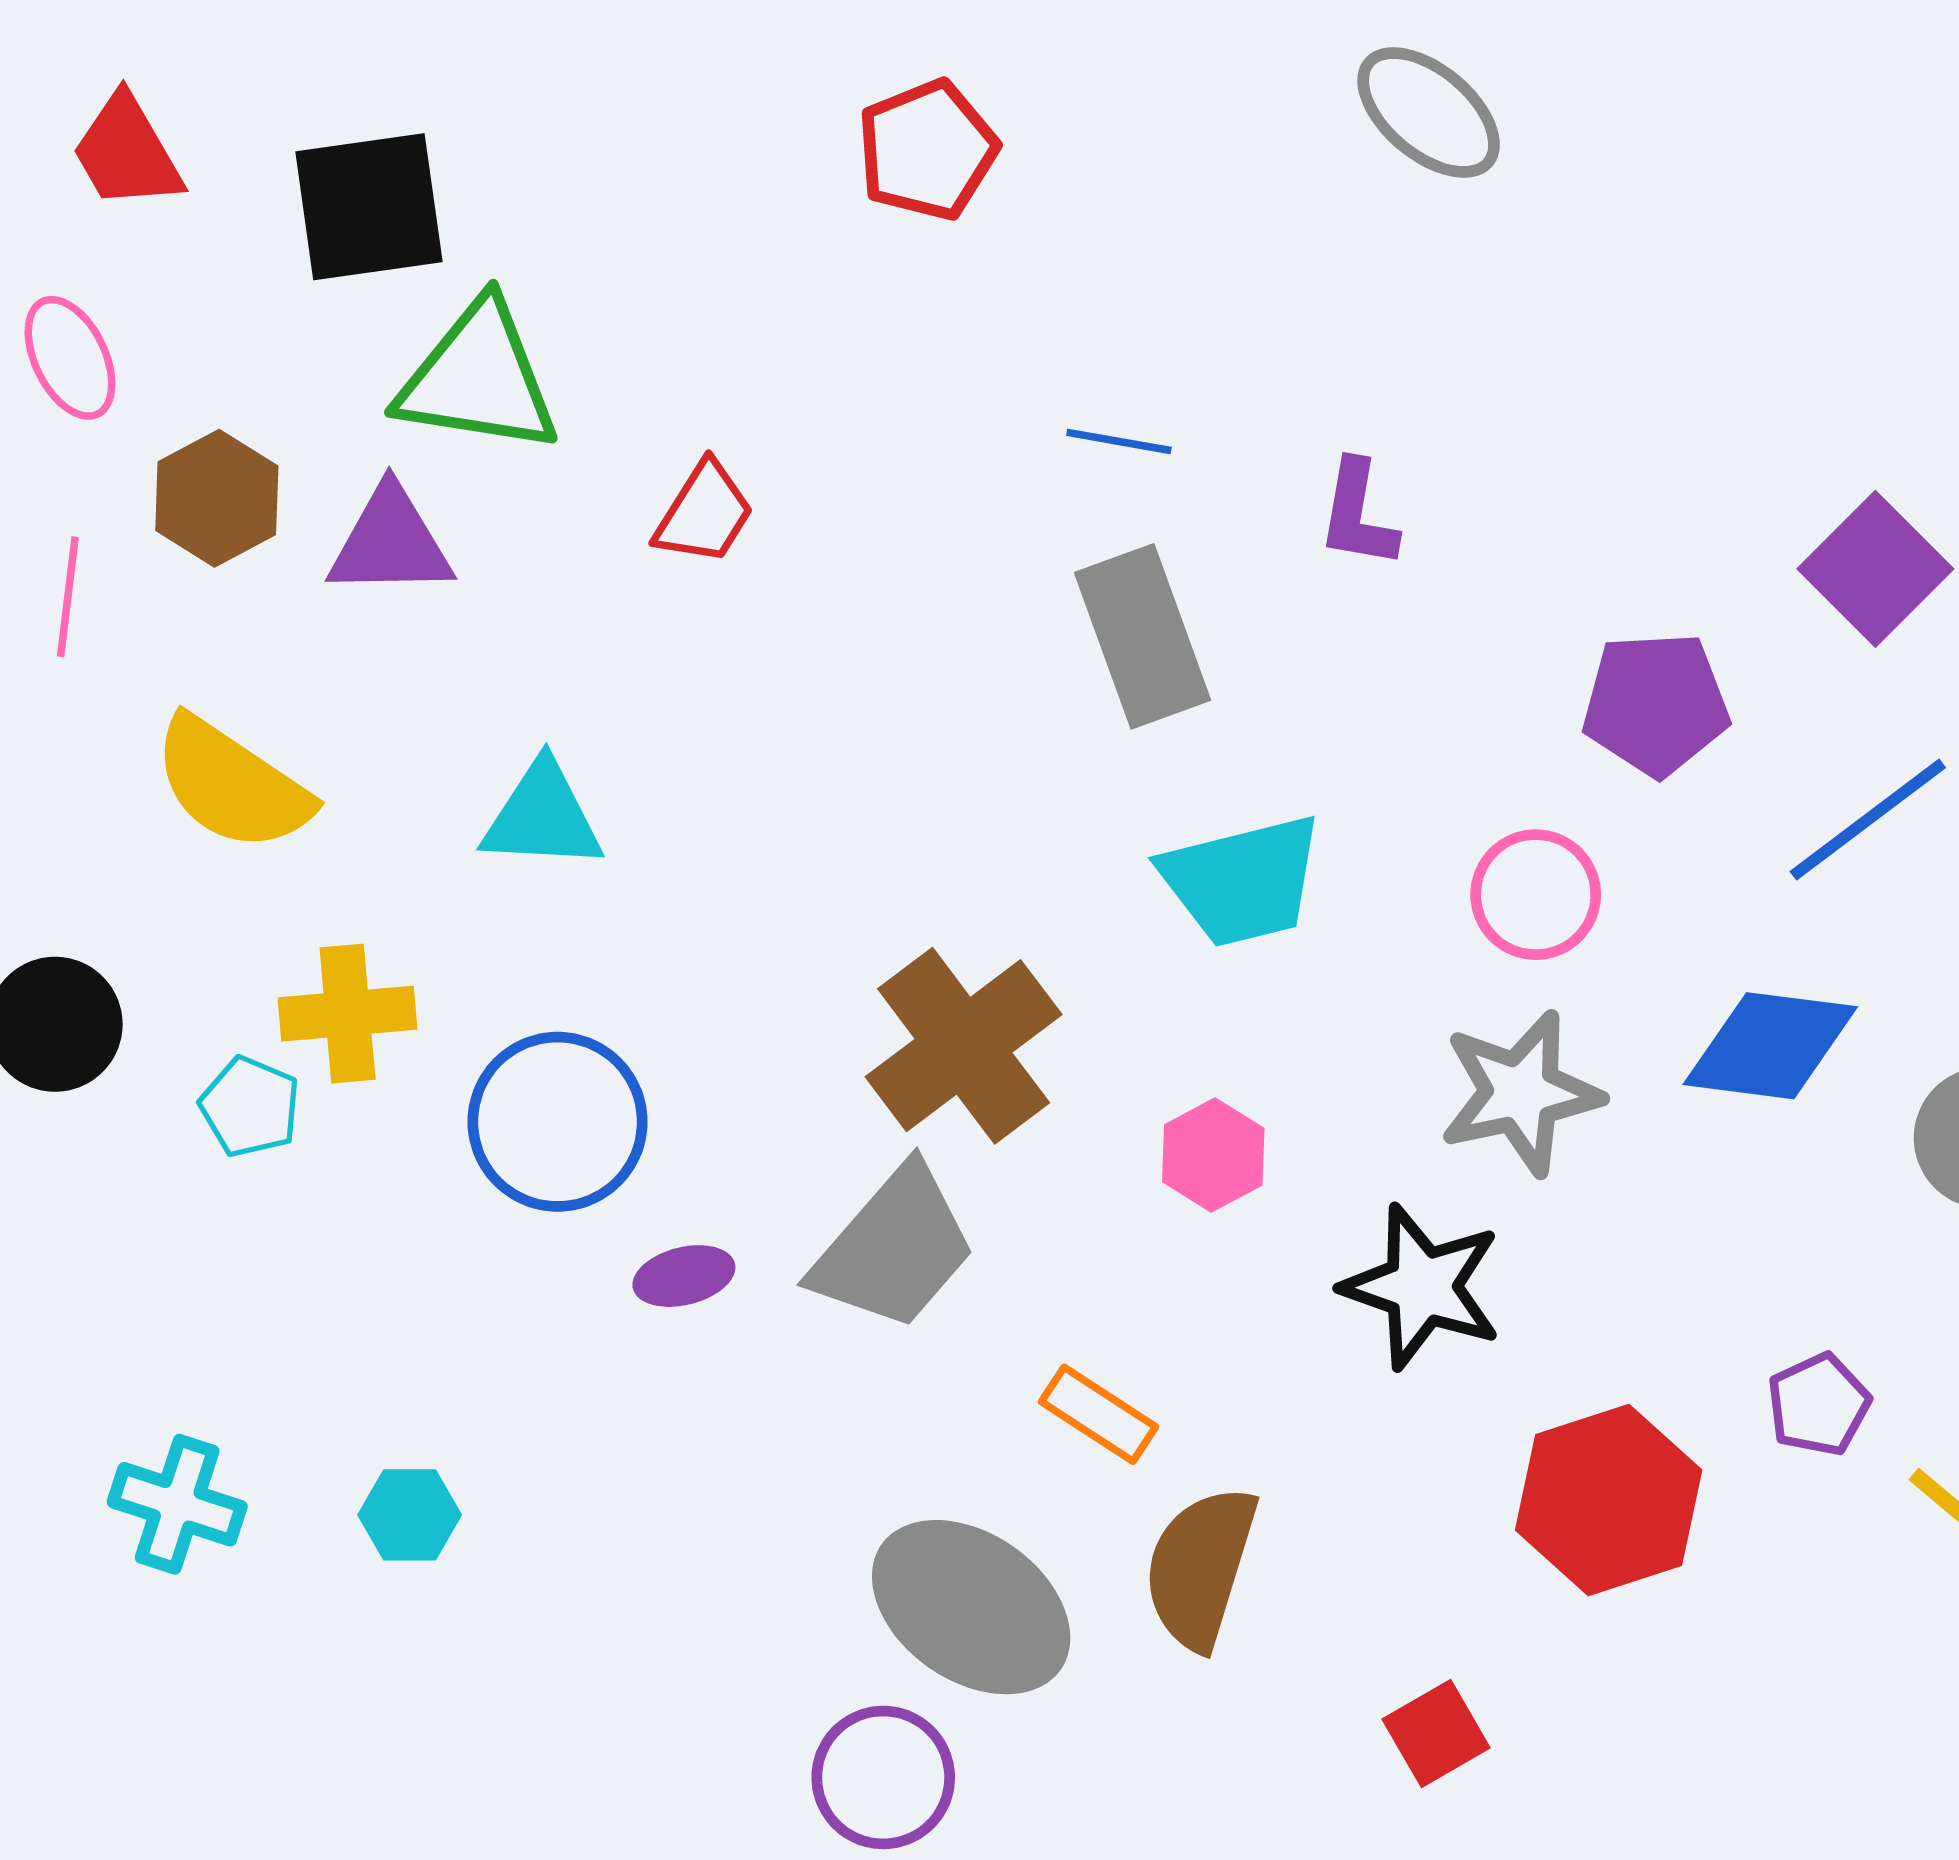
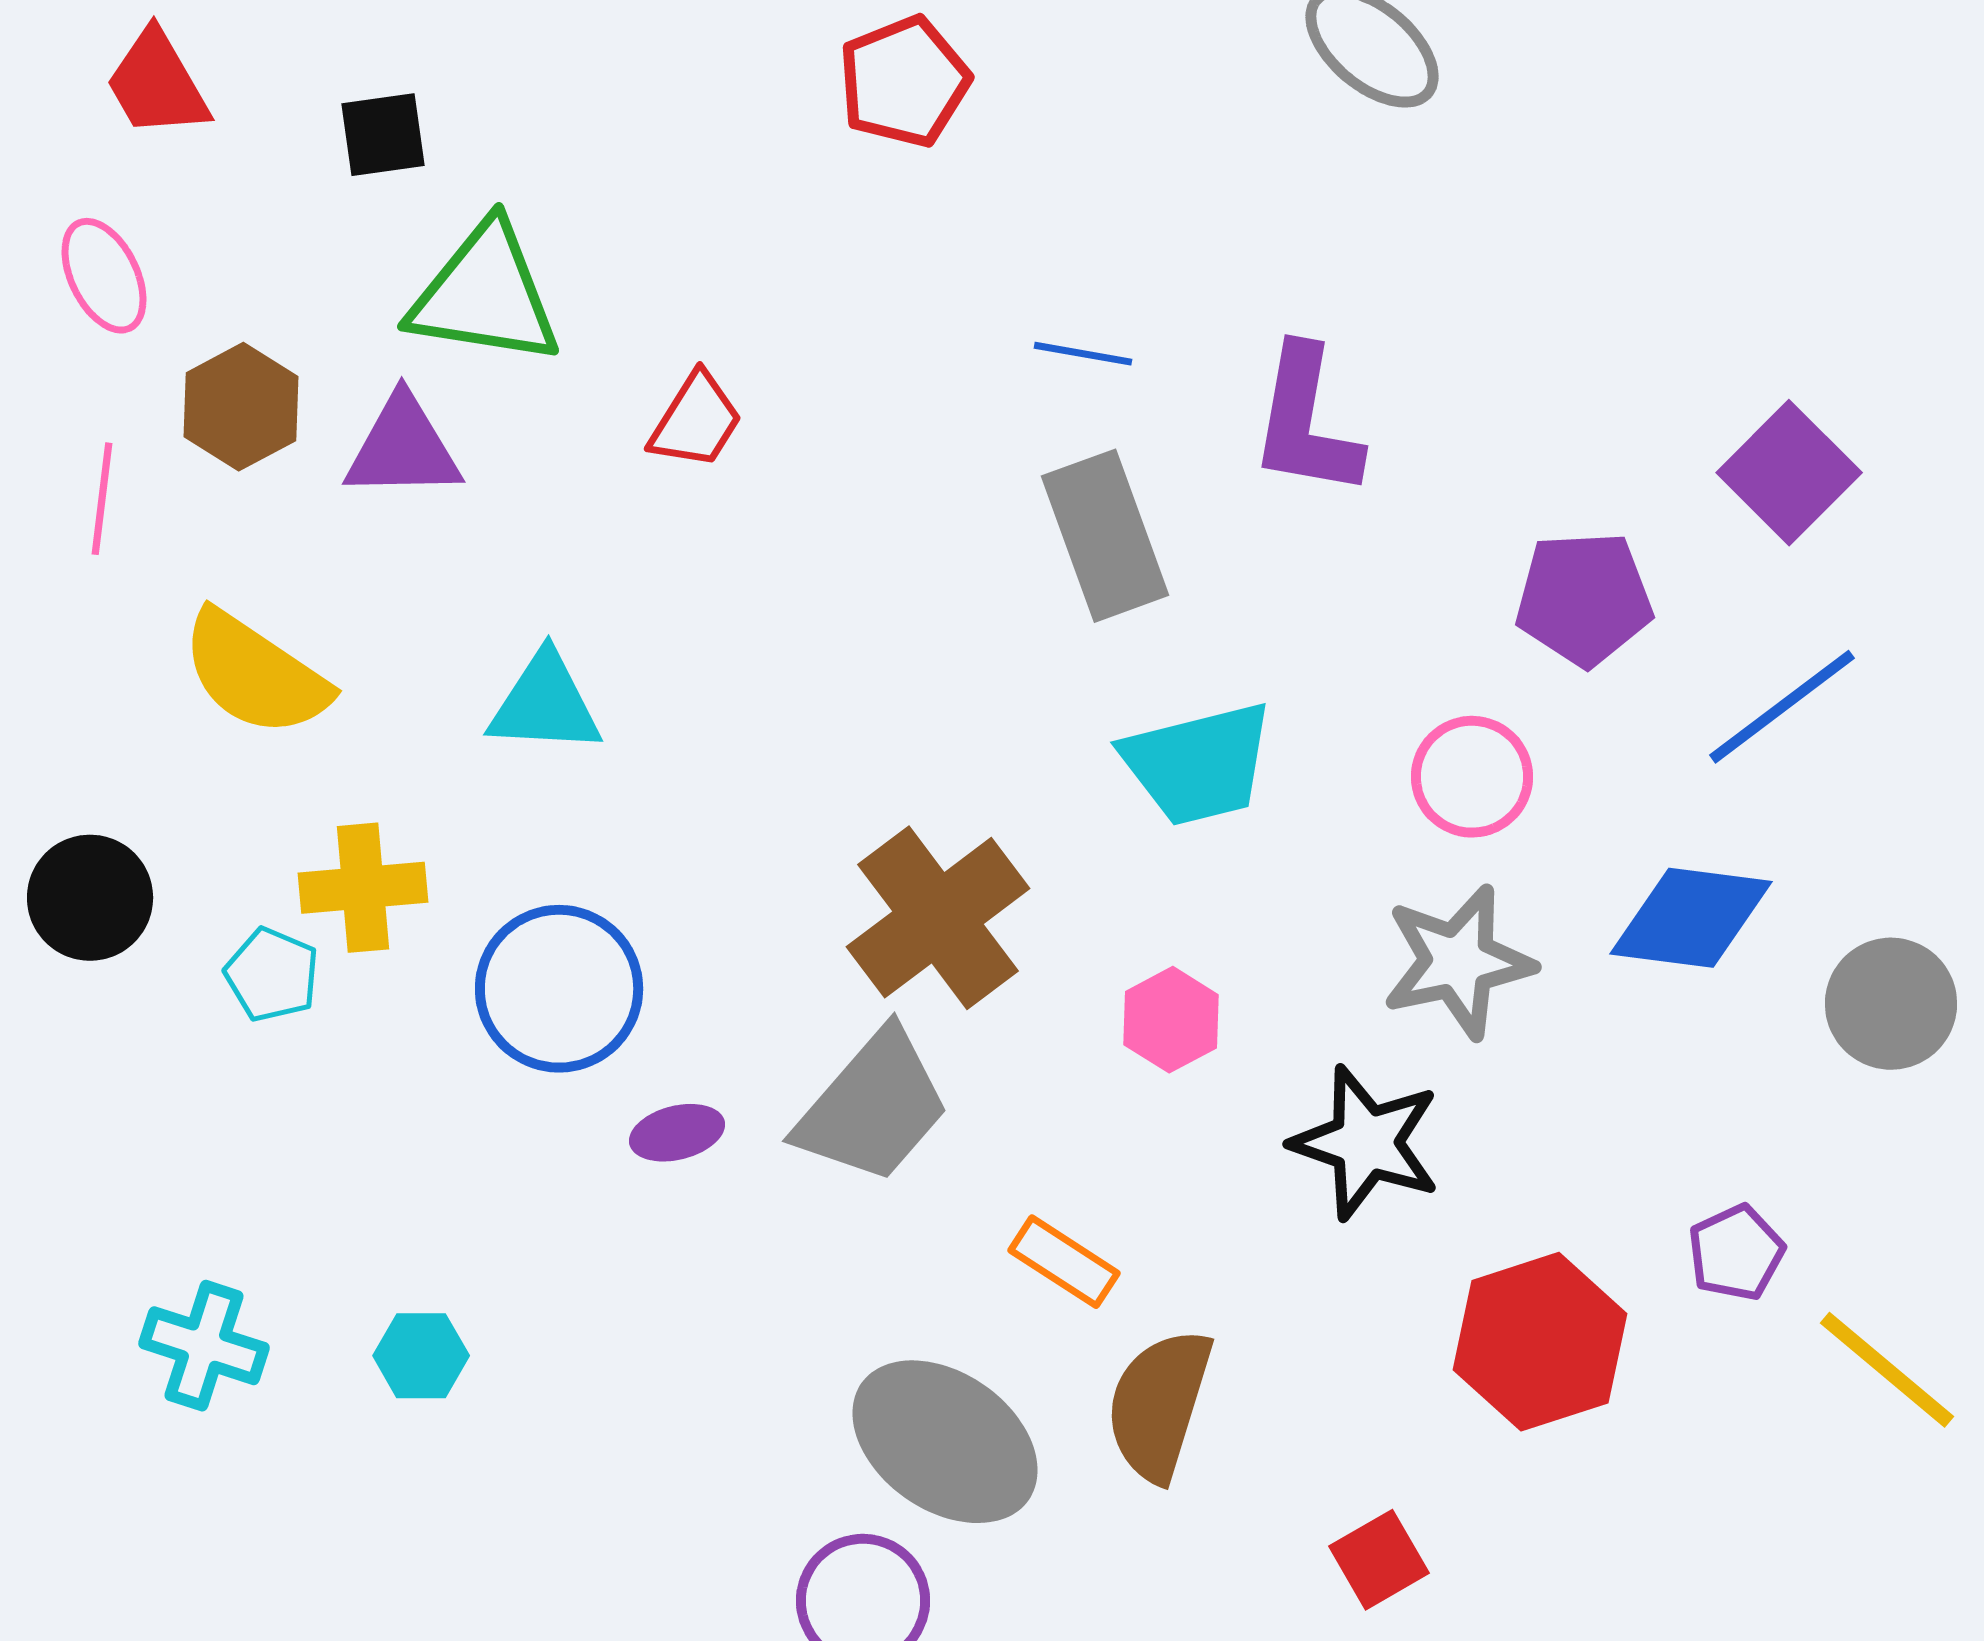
black square: (369, 207) -> (383, 135), size x0.6
purple L-shape: (1358, 514) -> (1306, 422), size x1.5

